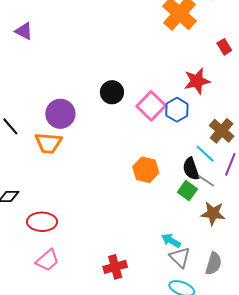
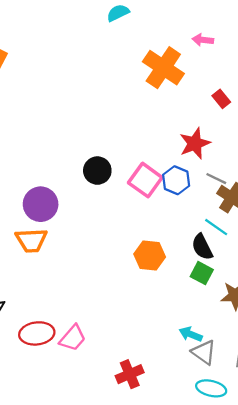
gray line: (206, 181) -> (216, 179), moved
pink trapezoid: (47, 260) -> (73, 338), moved

